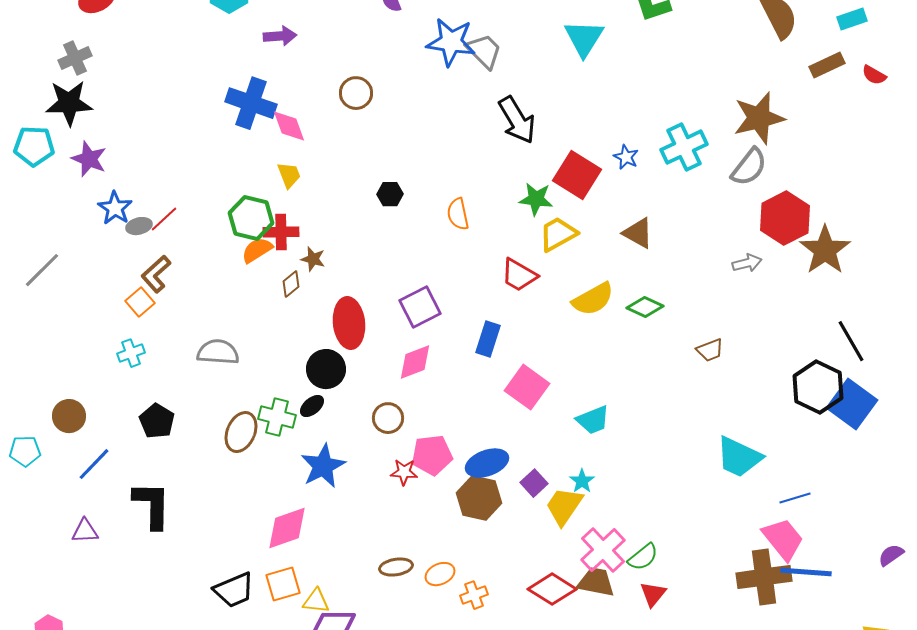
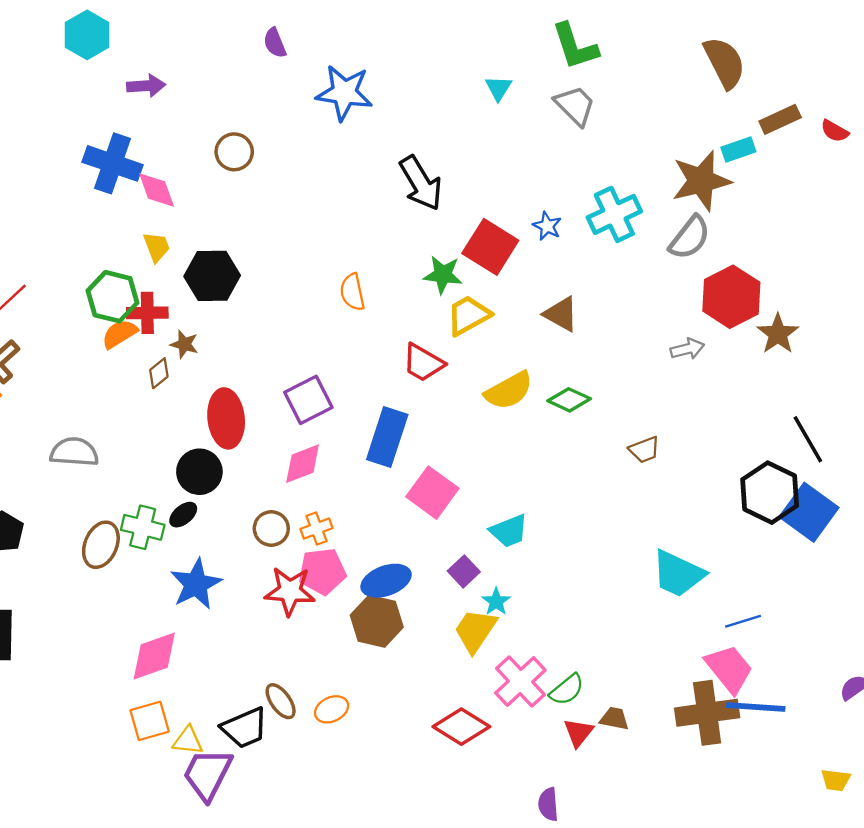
cyan rectangle: (852, 19) -> (738, 150), moved
cyan triangle: (584, 38) -> (498, 88), size x0.6
gray trapezoid: (484, 51) -> (575, 105), moved
black hexagon: (390, 194) -> (212, 276), moved, size x1.8
brown star: (825, 250) -> (778, 334), size x0.7
blue rectangle: (488, 339) -> (387, 437), size x1.4
red star: (404, 472) -> (290, 591), size x1.6
purple square: (534, 483) -> (464, 571), moved
brown ellipse: (396, 567) -> (281, 701), turned 64
brown trapezoid: (596, 582) -> (614, 719), moved, size x0.7
black trapezoid: (234, 590) -> (245, 728), moved
orange cross: (474, 595) -> (316, 529), moved

